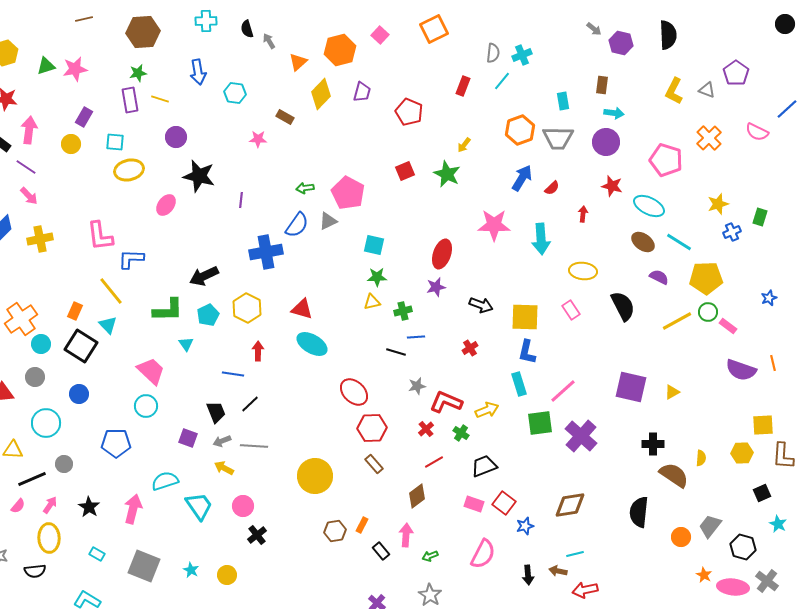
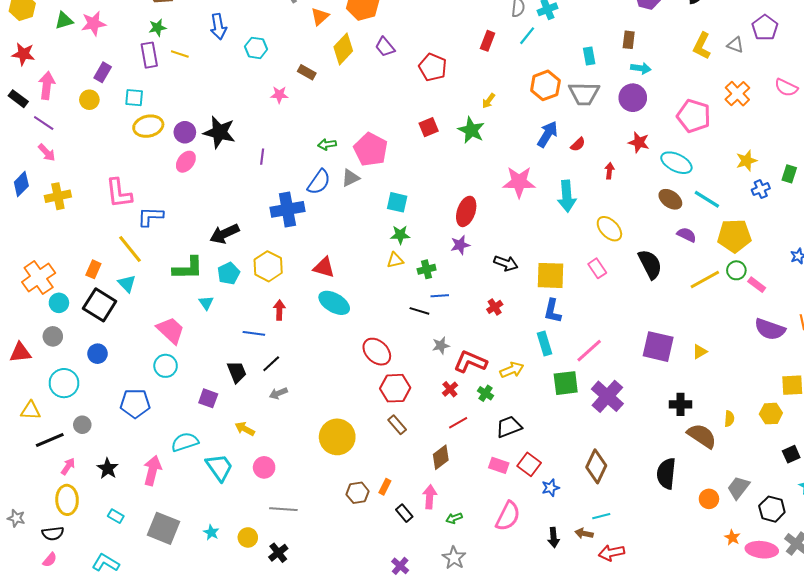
purple trapezoid: (362, 92) -> (385, 47), turned 125
purple circle: (176, 137) -> (185, 132), moved
yellow ellipse: (583, 271) -> (609, 229), turned 40
gray arrow: (222, 441) -> (278, 393), moved
gray line: (254, 446) -> (283, 509), moved
brown diamond: (570, 505) -> (596, 466), turned -56
pink semicircle: (18, 506) -> (50, 560), moved
black cross: (257, 535) -> (278, 553), moved

